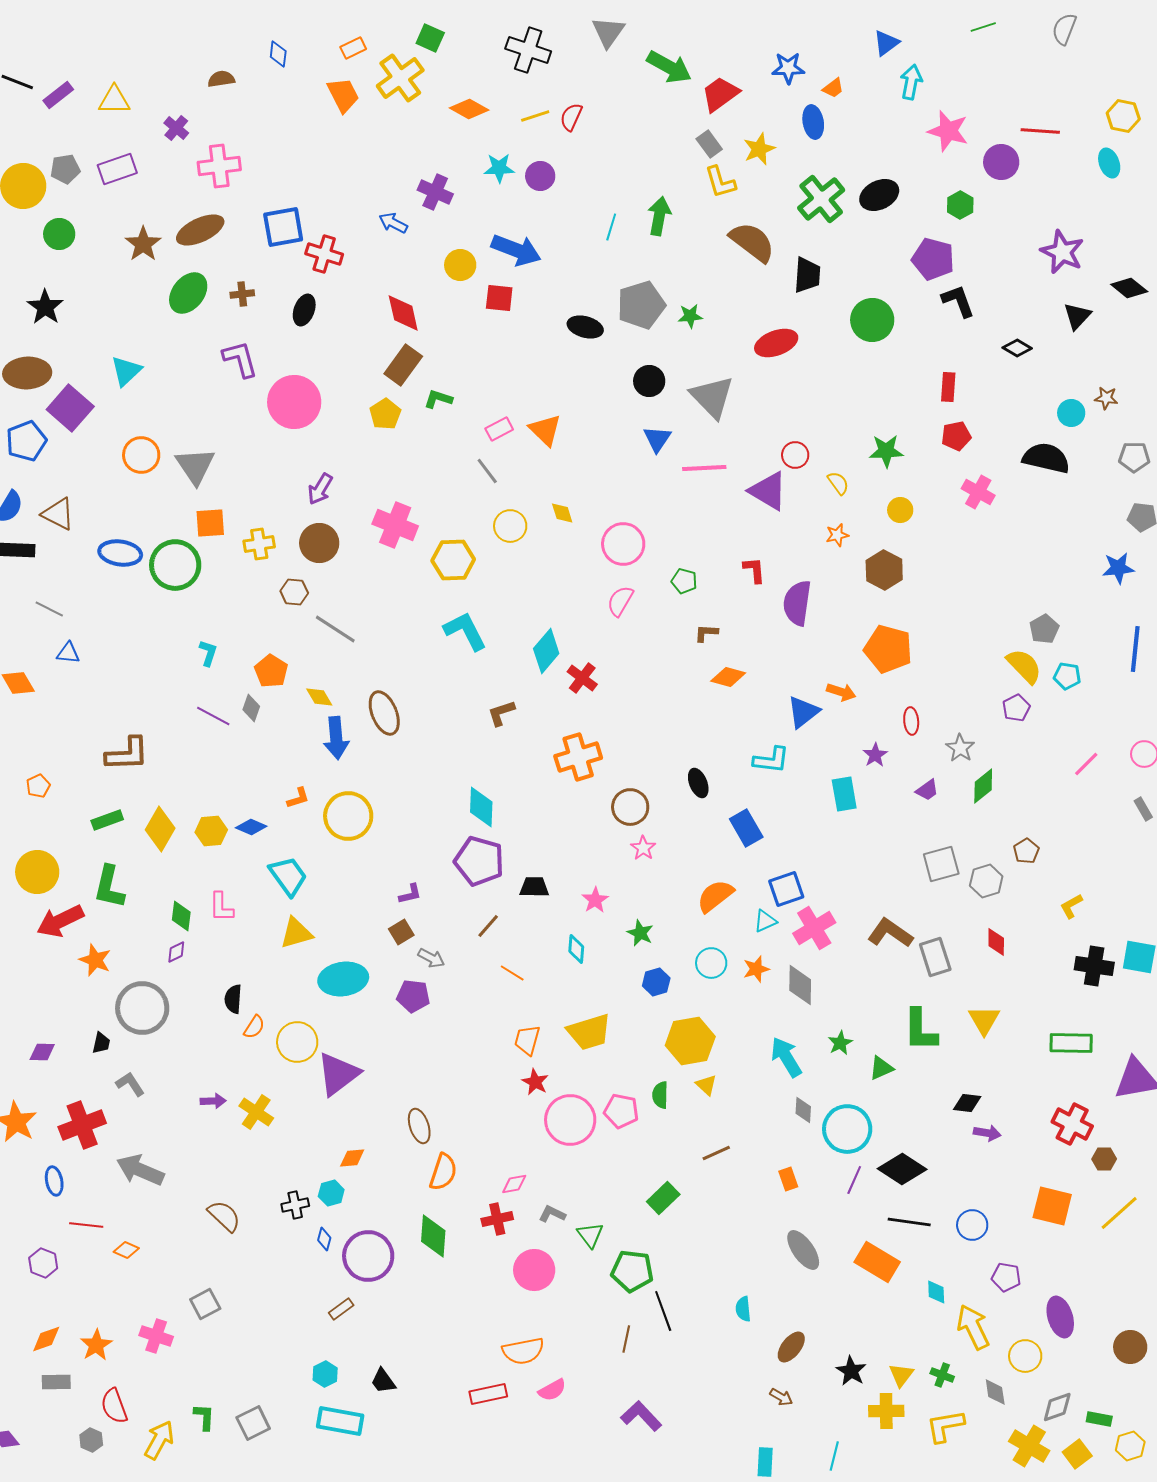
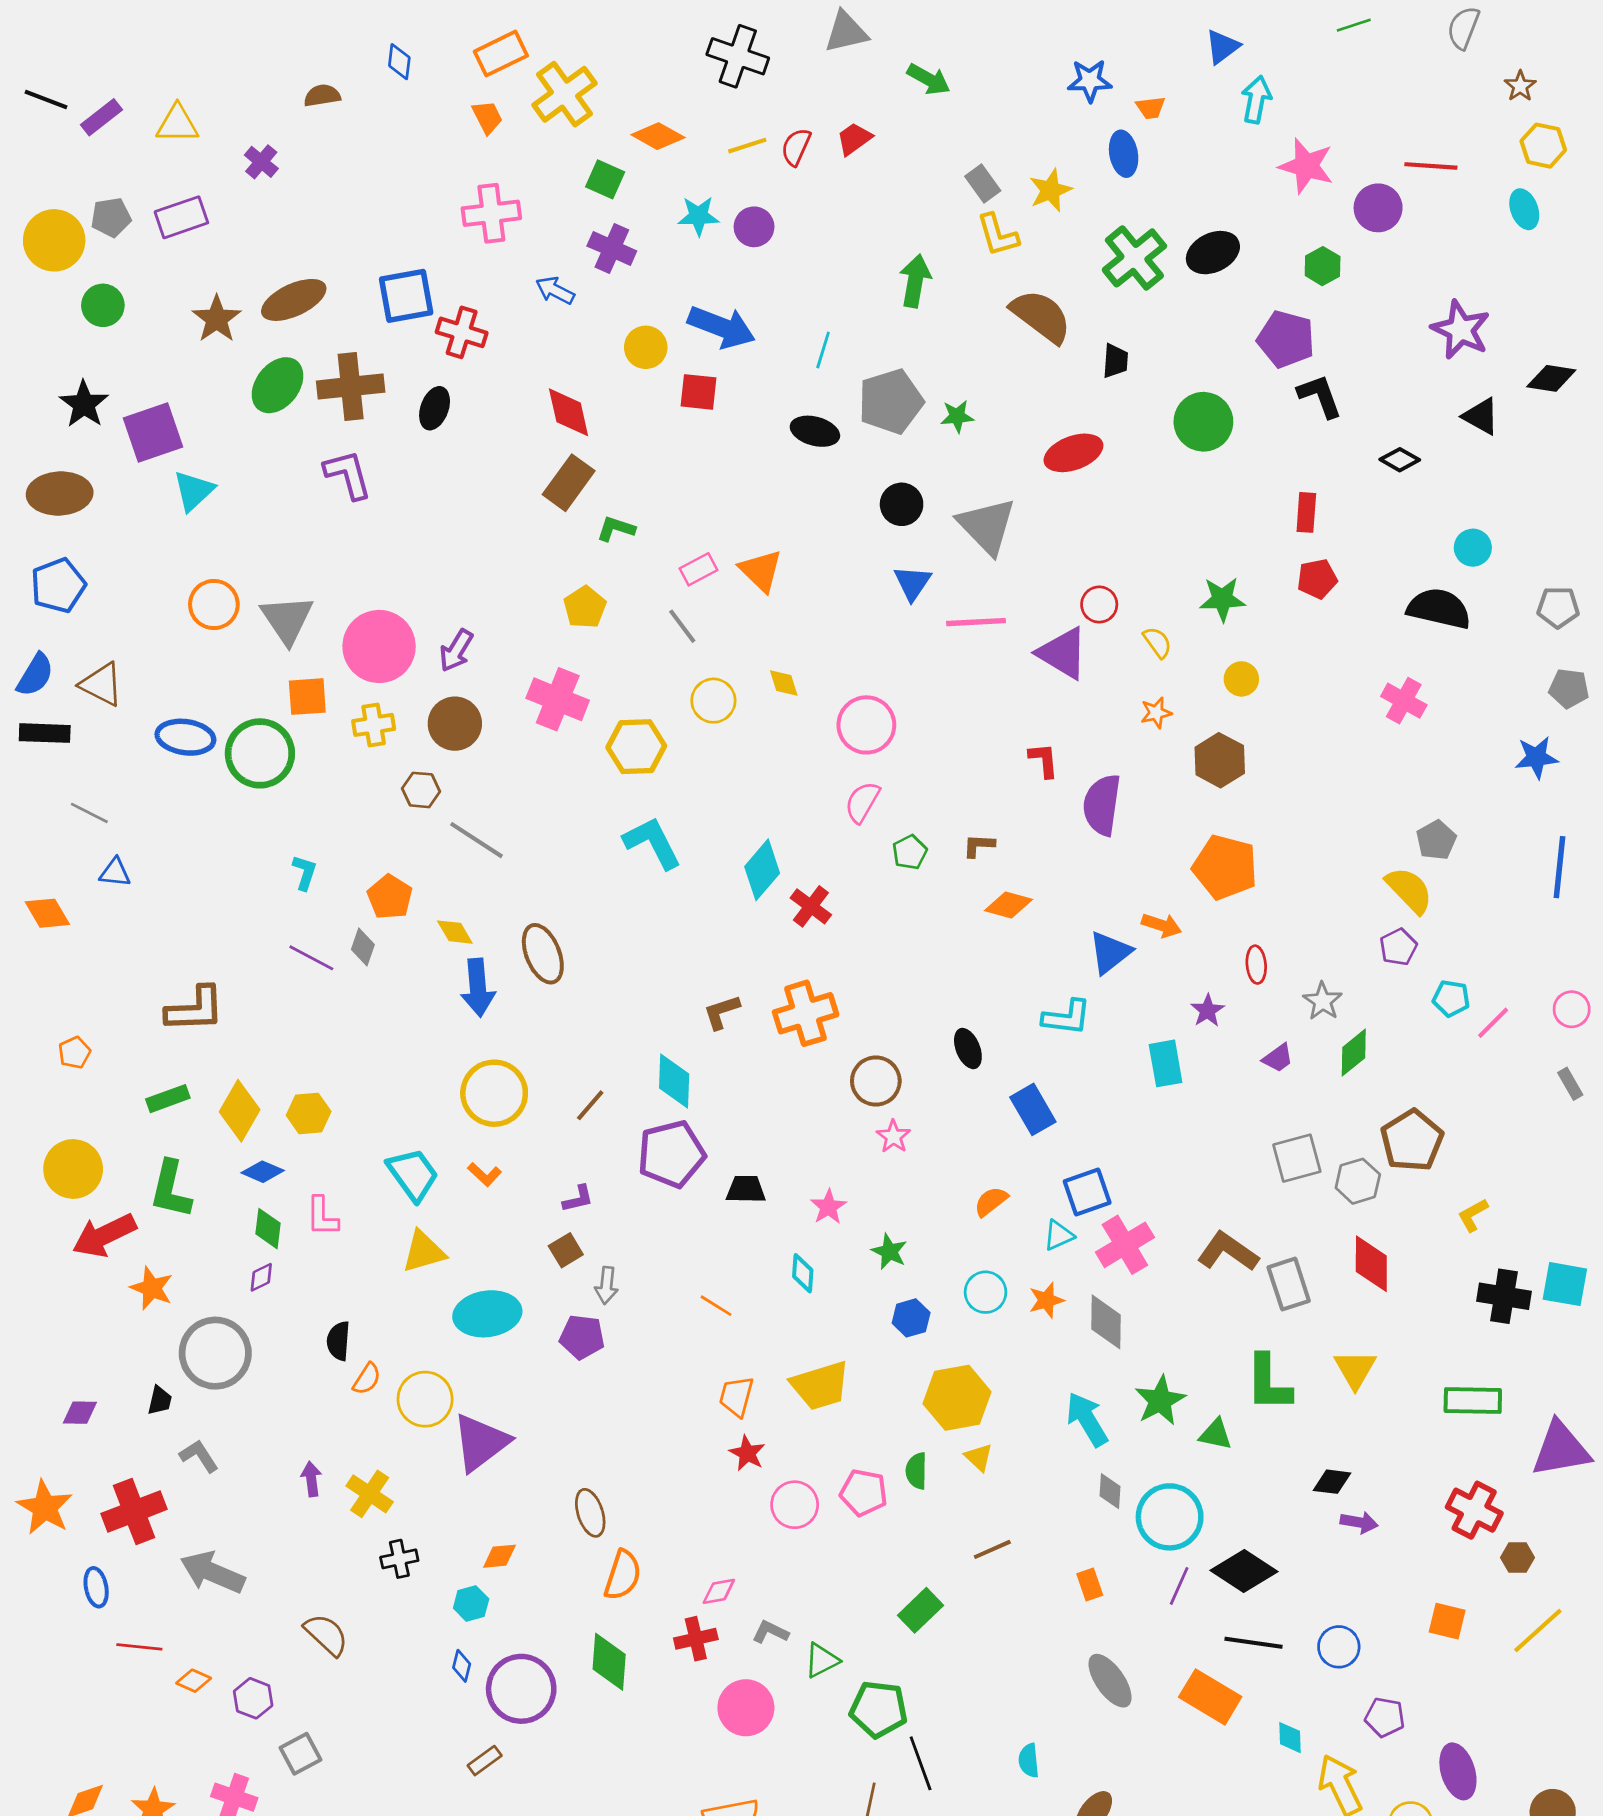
gray triangle: (608, 32) -> (846, 32), turned 42
green square: (430, 38) -> (605, 179), moved
orange rectangle: (353, 48) -> (501, 54), size x1.5
green arrow: (669, 67) -> (929, 79), size x0.7
orange trapezoid: (833, 88) -> (1151, 108), turned 30
red trapezoid: (720, 94) -> (854, 139), moved, size x0.7
orange trapezoid: (343, 95) -> (487, 117), size x0.7
pink cross: (219, 166) -> (491, 213), moved
cyan line: (611, 227) -> (823, 350), moved
black trapezoid: (807, 275) -> (1115, 361), size x0.7
black diamond: (1129, 288) -> (1551, 378), turned -30
brown cross: (242, 294) -> (351, 387), size x2.0
black triangle: (1077, 316) -> (1481, 416), turned -44
brown star: (1106, 398) -> (1520, 86), moved, turned 30
pink circle: (294, 402) -> (379, 646), moved
purple square: (70, 408) -> (153, 433), moved, turned 30
yellow pentagon: (385, 414) -> (585, 607), moved
pink cross: (978, 492) -> (1404, 701), moved
green pentagon: (684, 581) -> (910, 852), moved, turned 30
cyan pentagon: (1067, 676) -> (1451, 998), moved
brown L-shape: (501, 713) -> (722, 1012), moved
orange L-shape: (298, 798) -> (485, 1174), moved, turned 60
blue diamond: (251, 827) -> (263, 1172), moved
brown pentagon: (1026, 851) -> (1412, 1141), size x1.8
purple pentagon: (479, 861) -> (671, 1154), turned -30
orange semicircle: (715, 896) -> (991, 1201), size x0.7
brown line: (488, 926) -> (590, 1105), moved
red diamond: (996, 942) -> (1371, 1264), size x1.5
gray arrow: (431, 958) -> (606, 1285), turned 68
green star: (840, 1043) -> (1160, 1400), size x1.5
green triangle: (881, 1068) -> (1216, 1434), turned 36
purple arrow: (213, 1101) -> (311, 1479), turned -95
pink circle: (570, 1120) -> (795, 1505), size x0.7
black cross: (295, 1205) -> (399, 1559), moved
orange square: (1052, 1206) -> (1447, 1621), size x0.7
green triangle: (590, 1235) -> (822, 1660), turned 40
purple hexagon: (43, 1263) -> (253, 1698), moved

